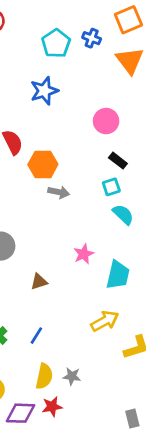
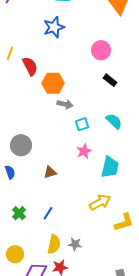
cyan square: (111, 187) -> (82, 124), moved

